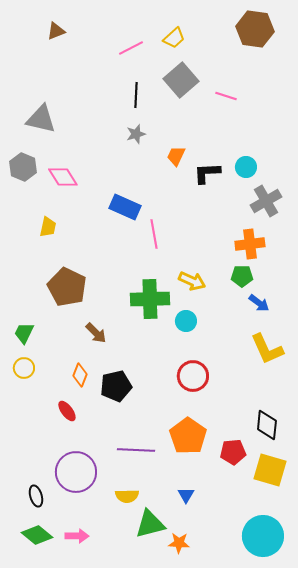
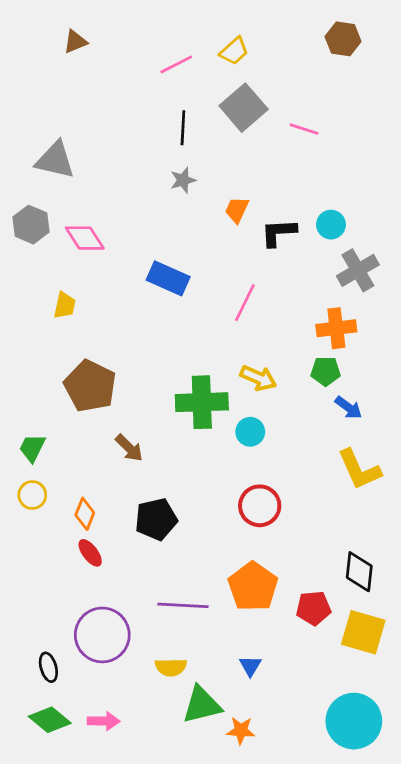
brown hexagon: (255, 29) -> (343, 39), size x0.7
pink line: (154, 234) -> (245, 303), moved, turned 36
orange diamond: (80, 375) -> (85, 514), moved

